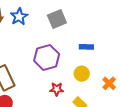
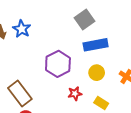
gray square: (57, 19) -> (85, 20), moved
blue rectangle: (86, 47) -> (96, 45), size x1.6

